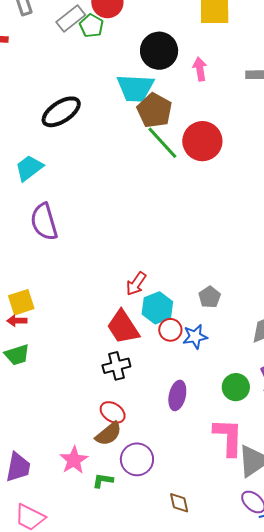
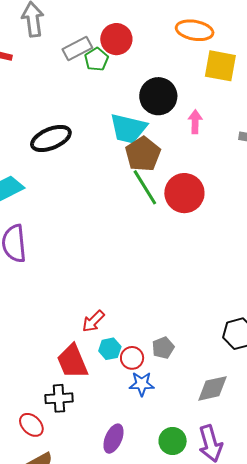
cyan hexagon: (157, 308) -> (110, 349), size x0.7
red circle: (170, 330) -> (132, 358), moved
red ellipse: (113, 412) -> (31, 425), moved

